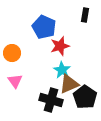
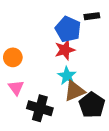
black rectangle: (85, 15) -> (92, 16), turned 72
blue pentagon: (44, 27) -> (68, 29), moved
black cross: (51, 100) -> (40, 108), moved

